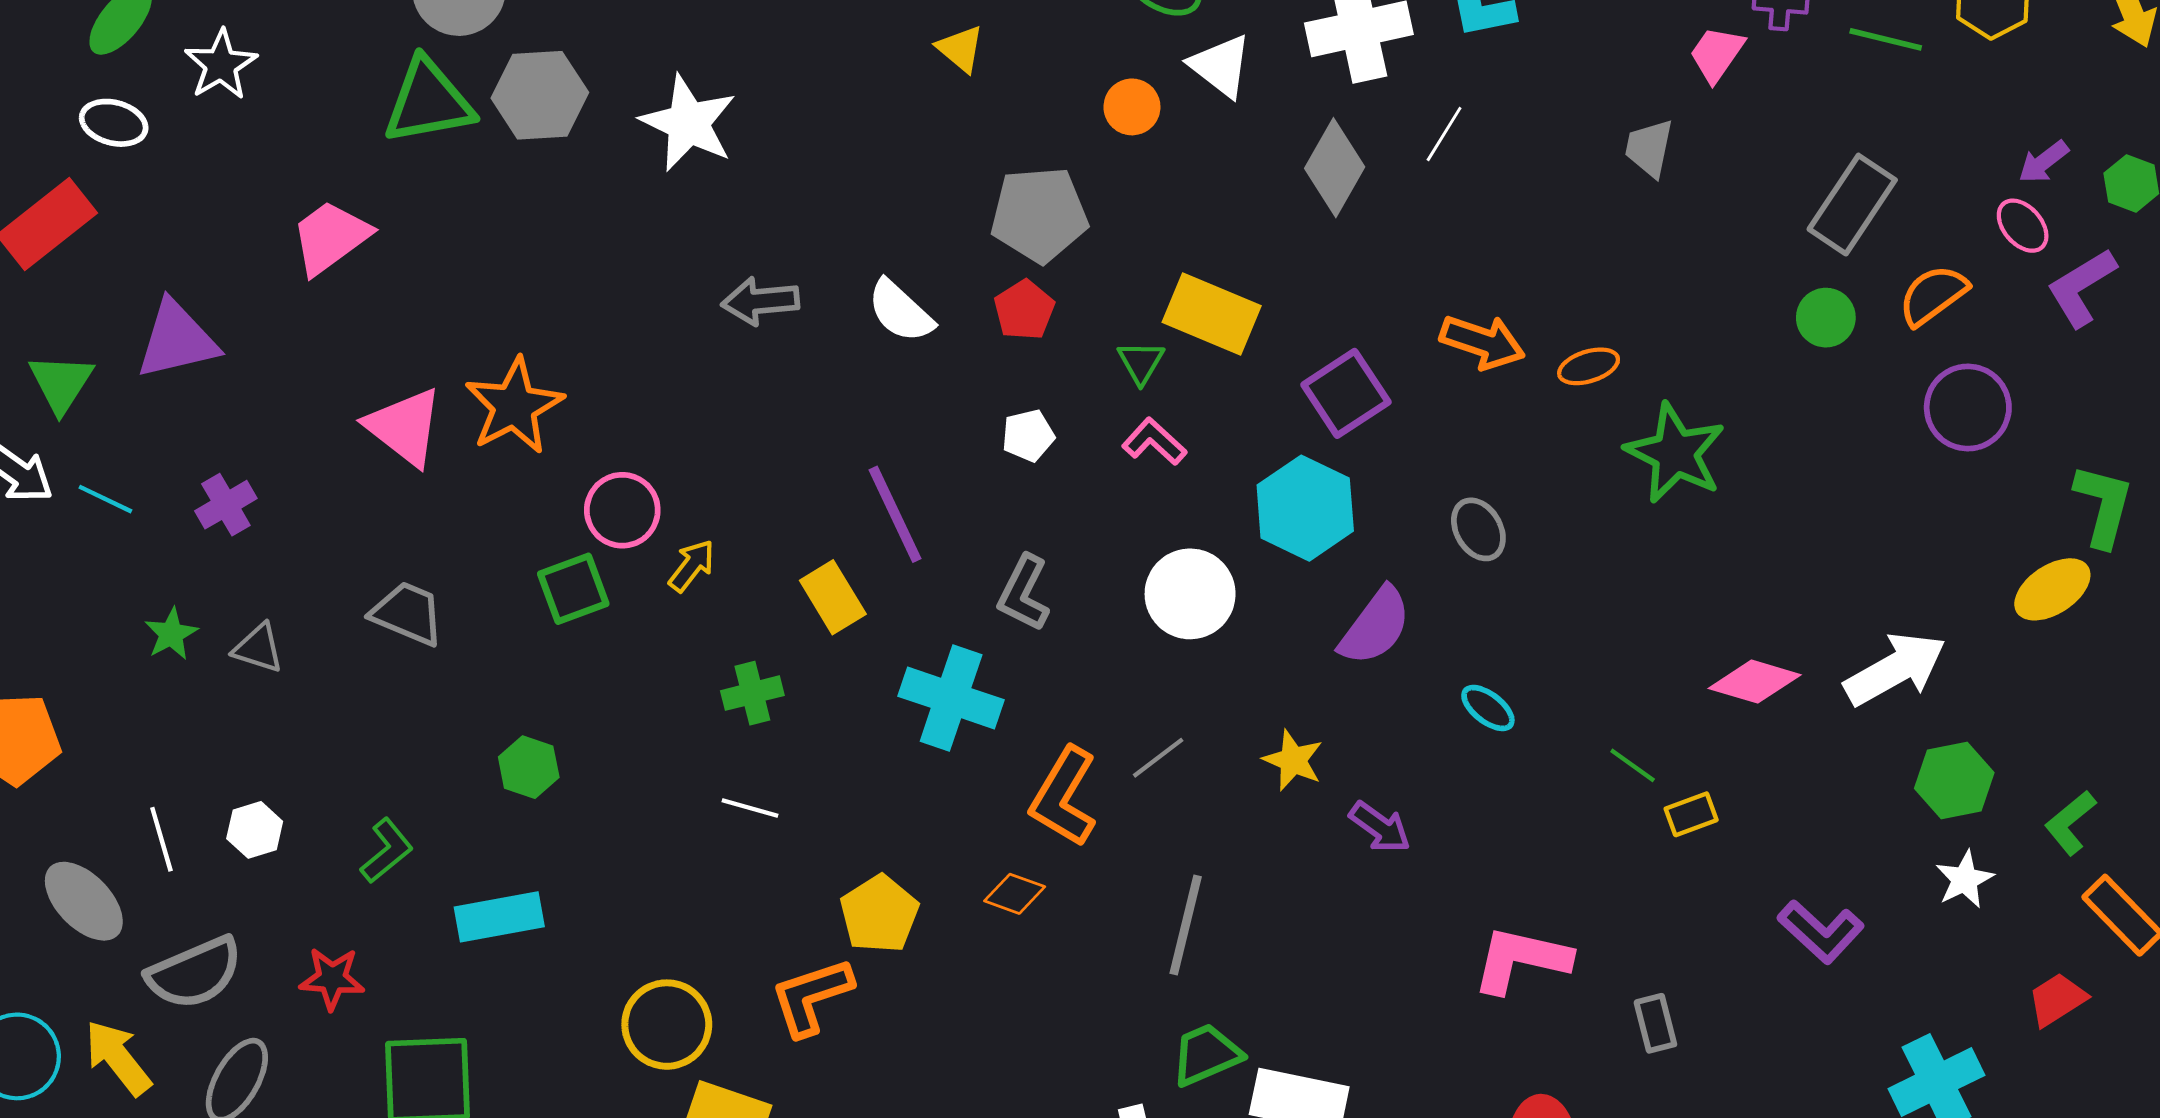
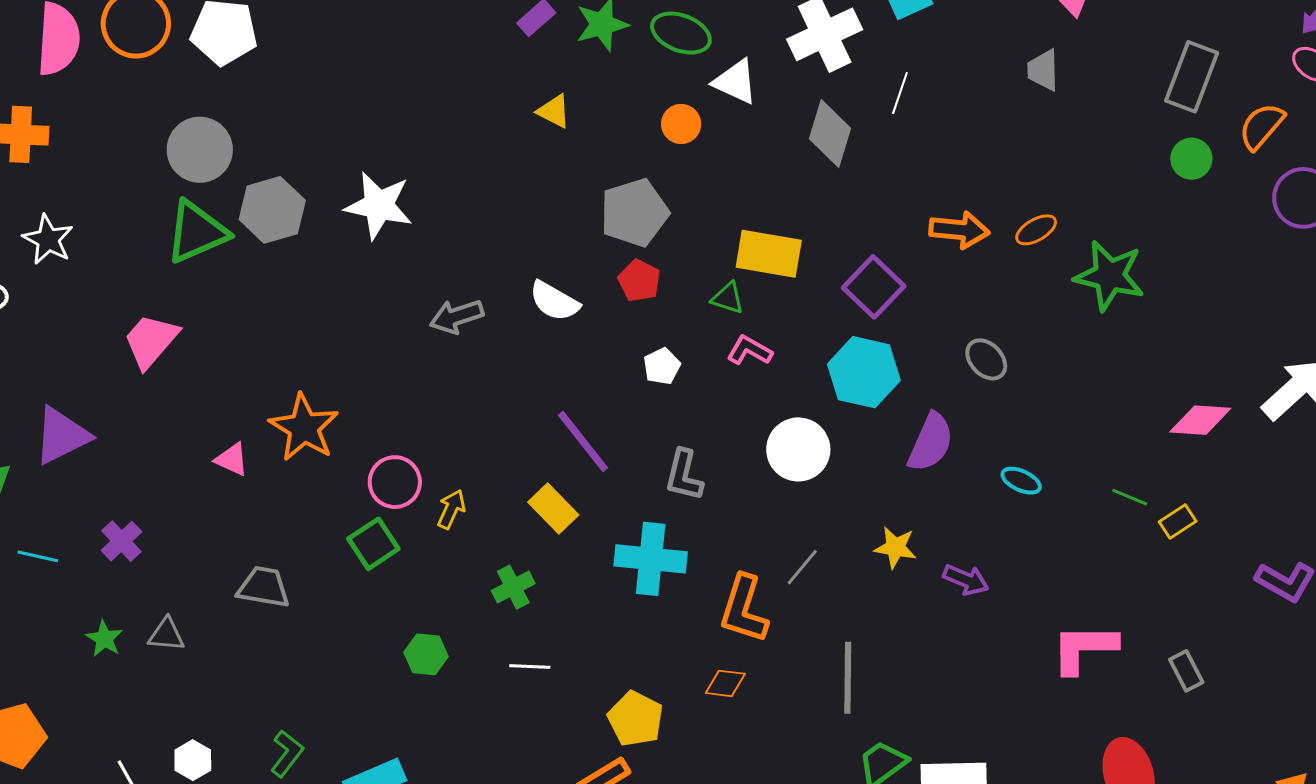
green triangle: (1141, 362) -> (728, 298), turned -30
pink triangle: (404, 427) -> (232, 459), size x0.6
green hexagon: (529, 767) -> (426, 654), moved

